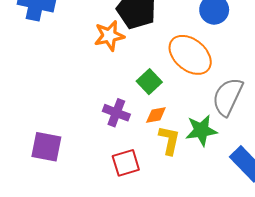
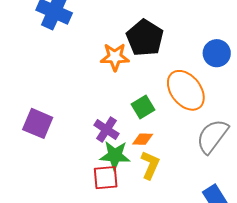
green star: (201, 130) -> (115, 155), moved
purple square: (46, 147) -> (38, 123), moved

